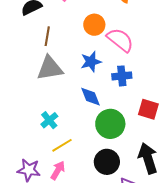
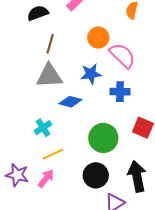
blue diamond: (91, 97) -> (70, 102), moved, turned -60

